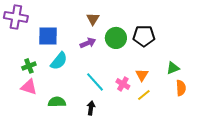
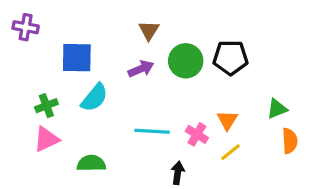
purple cross: (16, 17) -> (26, 27), size x0.7
cyan line: (95, 82) -> (152, 131), turned -45
pink triangle: (29, 87) -> (46, 139), turned -42
black arrow: (91, 108) -> (178, 173), moved

